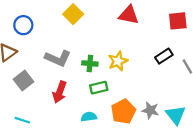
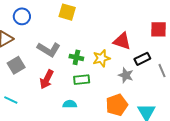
yellow square: (73, 14) -> (67, 12), turned -36
red triangle: (129, 15) -> (122, 41), moved
gray star: (150, 110) -> (126, 75), moved
orange pentagon: (123, 112) -> (117, 105), moved

